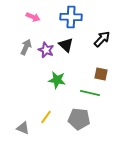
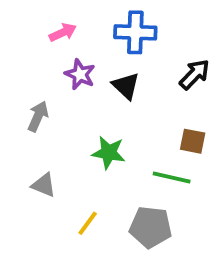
pink arrow: (33, 17) -> (63, 32), turned -48
gray arrow: (26, 47) -> (38, 116), moved
purple star: (46, 50) -> (80, 74), moved
gray triangle: (23, 128) -> (44, 185), moved

